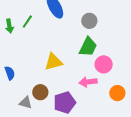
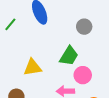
gray circle: (89, 21) -> (84, 27), moved

